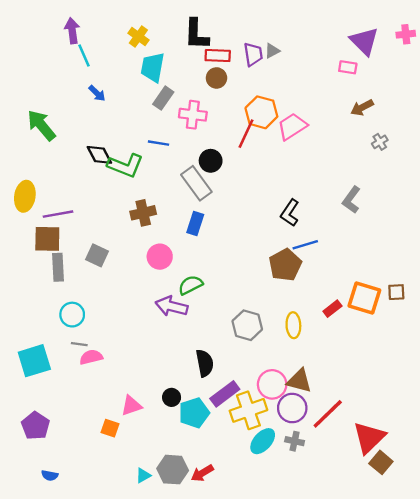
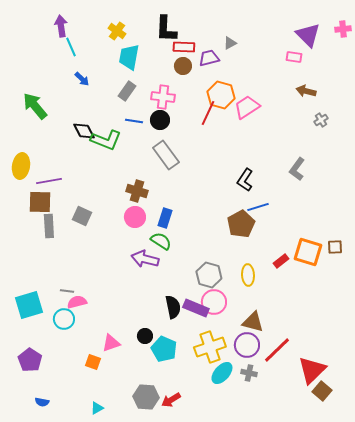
purple trapezoid: (253, 54) -> (209, 58), moved, turned -95
gray rectangle: (163, 98) -> (127, 91), moved
brown arrow: (362, 108) -> (306, 91), turned 42
black circle: (211, 161) -> (160, 120), moved
brown cross: (143, 213) -> (137, 191), moved, turned 30
blue rectangle: (195, 223) -> (165, 218), moved
green semicircle: (190, 285) -> (161, 241), turned 60
cyan circle: (72, 315) -> (64, 319), moved
pink circle: (272, 384) -> (214, 302), moved
purple rectangle: (225, 394) -> (196, 308), moved, turned 60
cyan pentagon: (194, 413) -> (164, 349), turned -30
cyan triangle: (143, 475) -> (97, 408), moved

